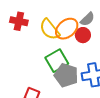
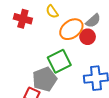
yellow semicircle: (50, 29) -> (52, 12), moved, size x0.6
gray pentagon: (66, 75) -> (45, 79), moved, turned 30

